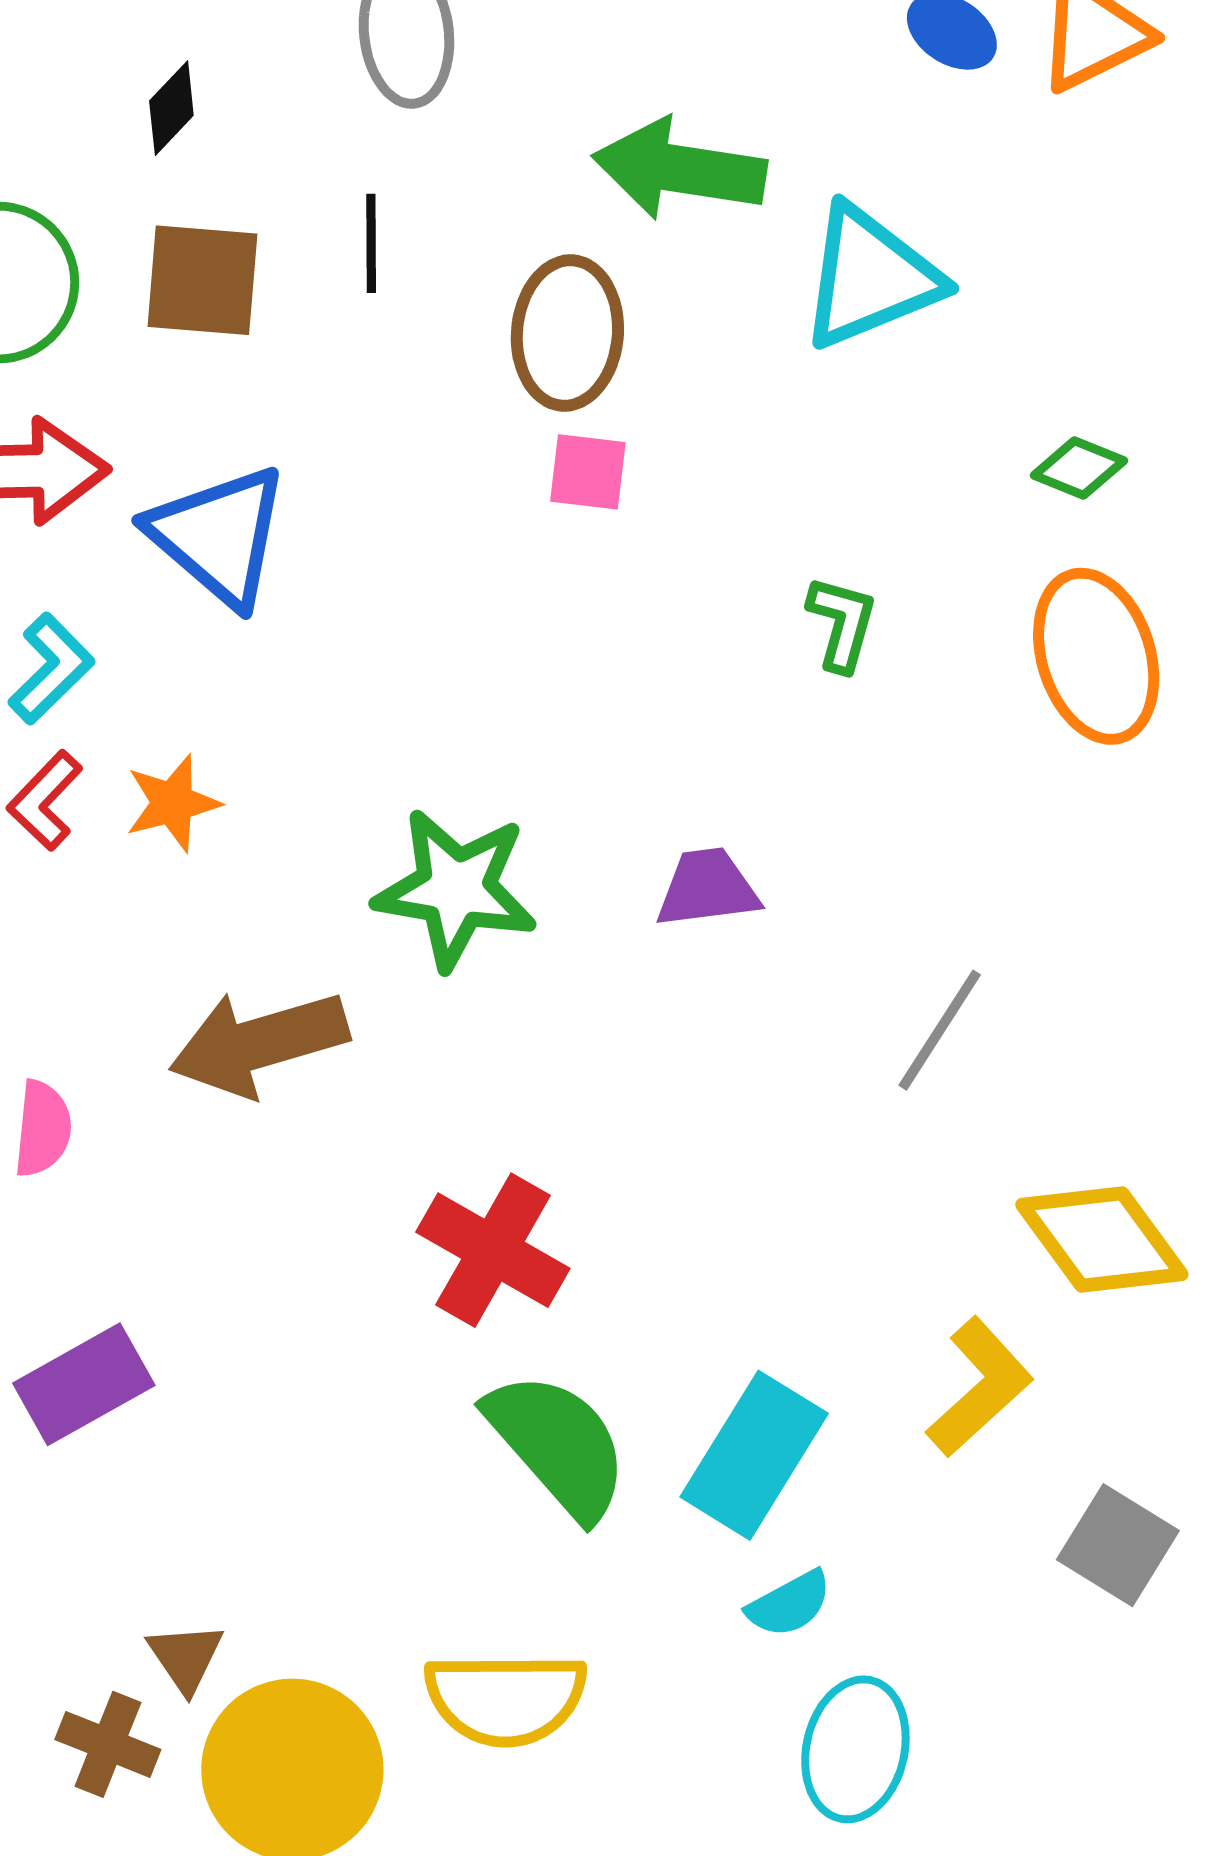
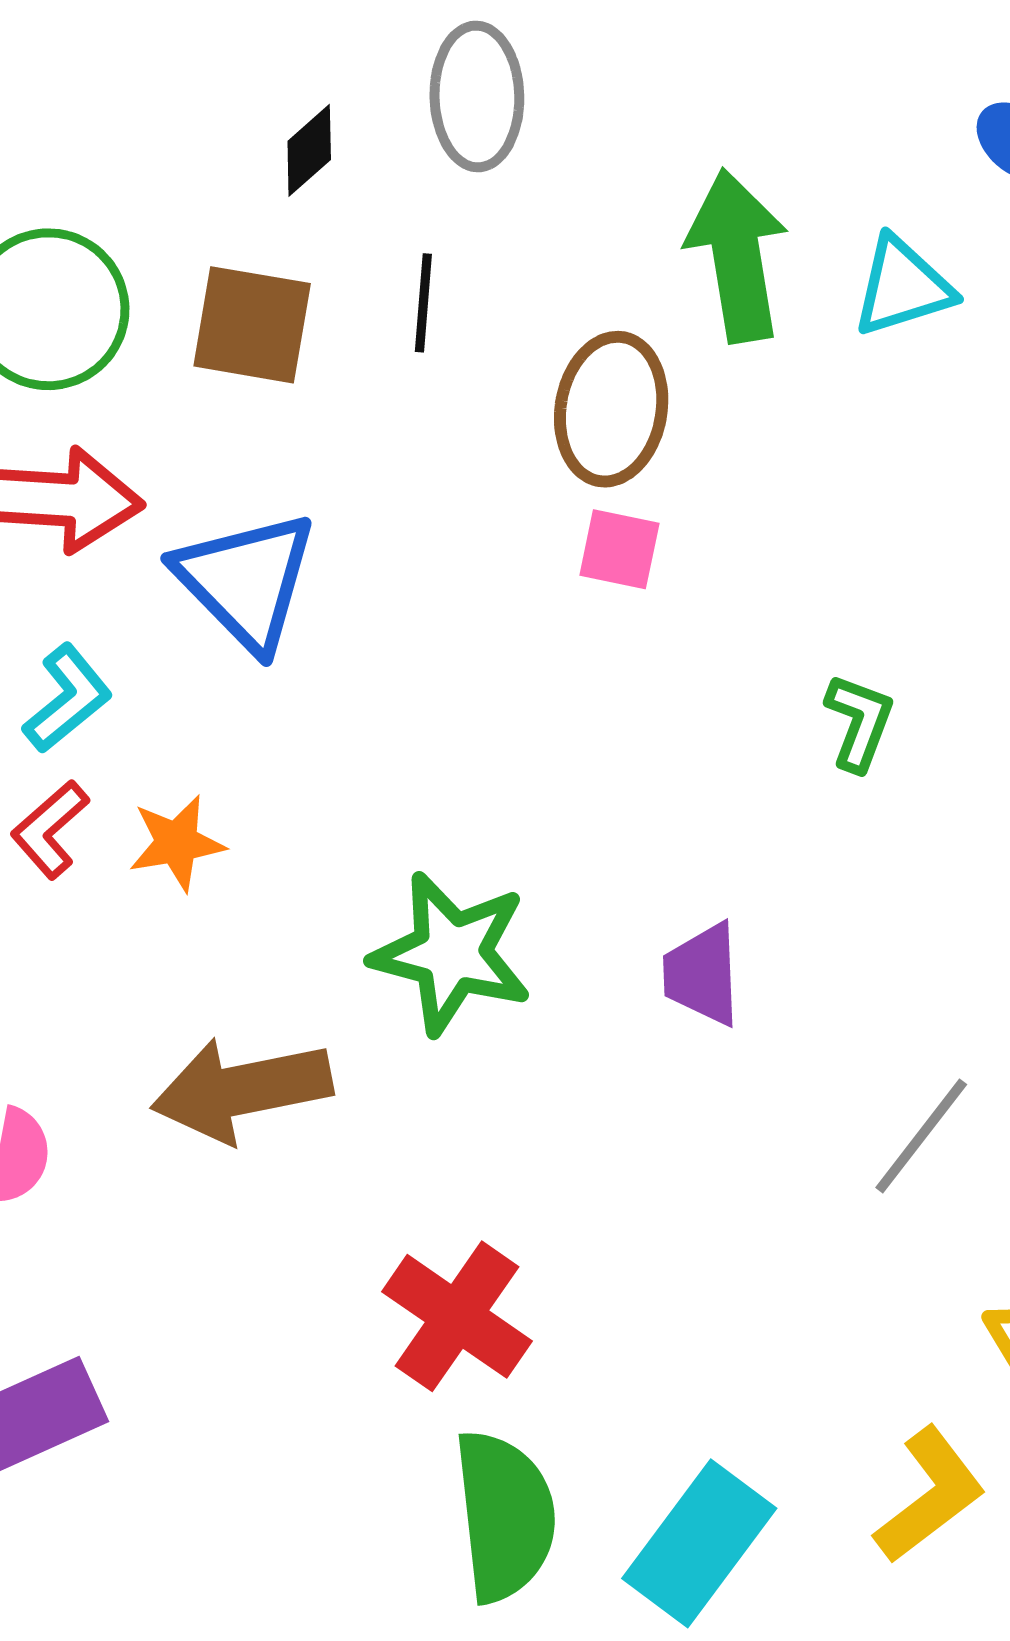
black diamond: (171, 108) -> (309, 150), moved
green arrow: (679, 169) -> (737, 256), turned 67
cyan triangle: (870, 277) -> (903, 287), moved, size x0.7
purple trapezoid: (707, 888) -> (702, 974), turned -90
green semicircle: (558, 1445) -> (505, 1516), turned 30

